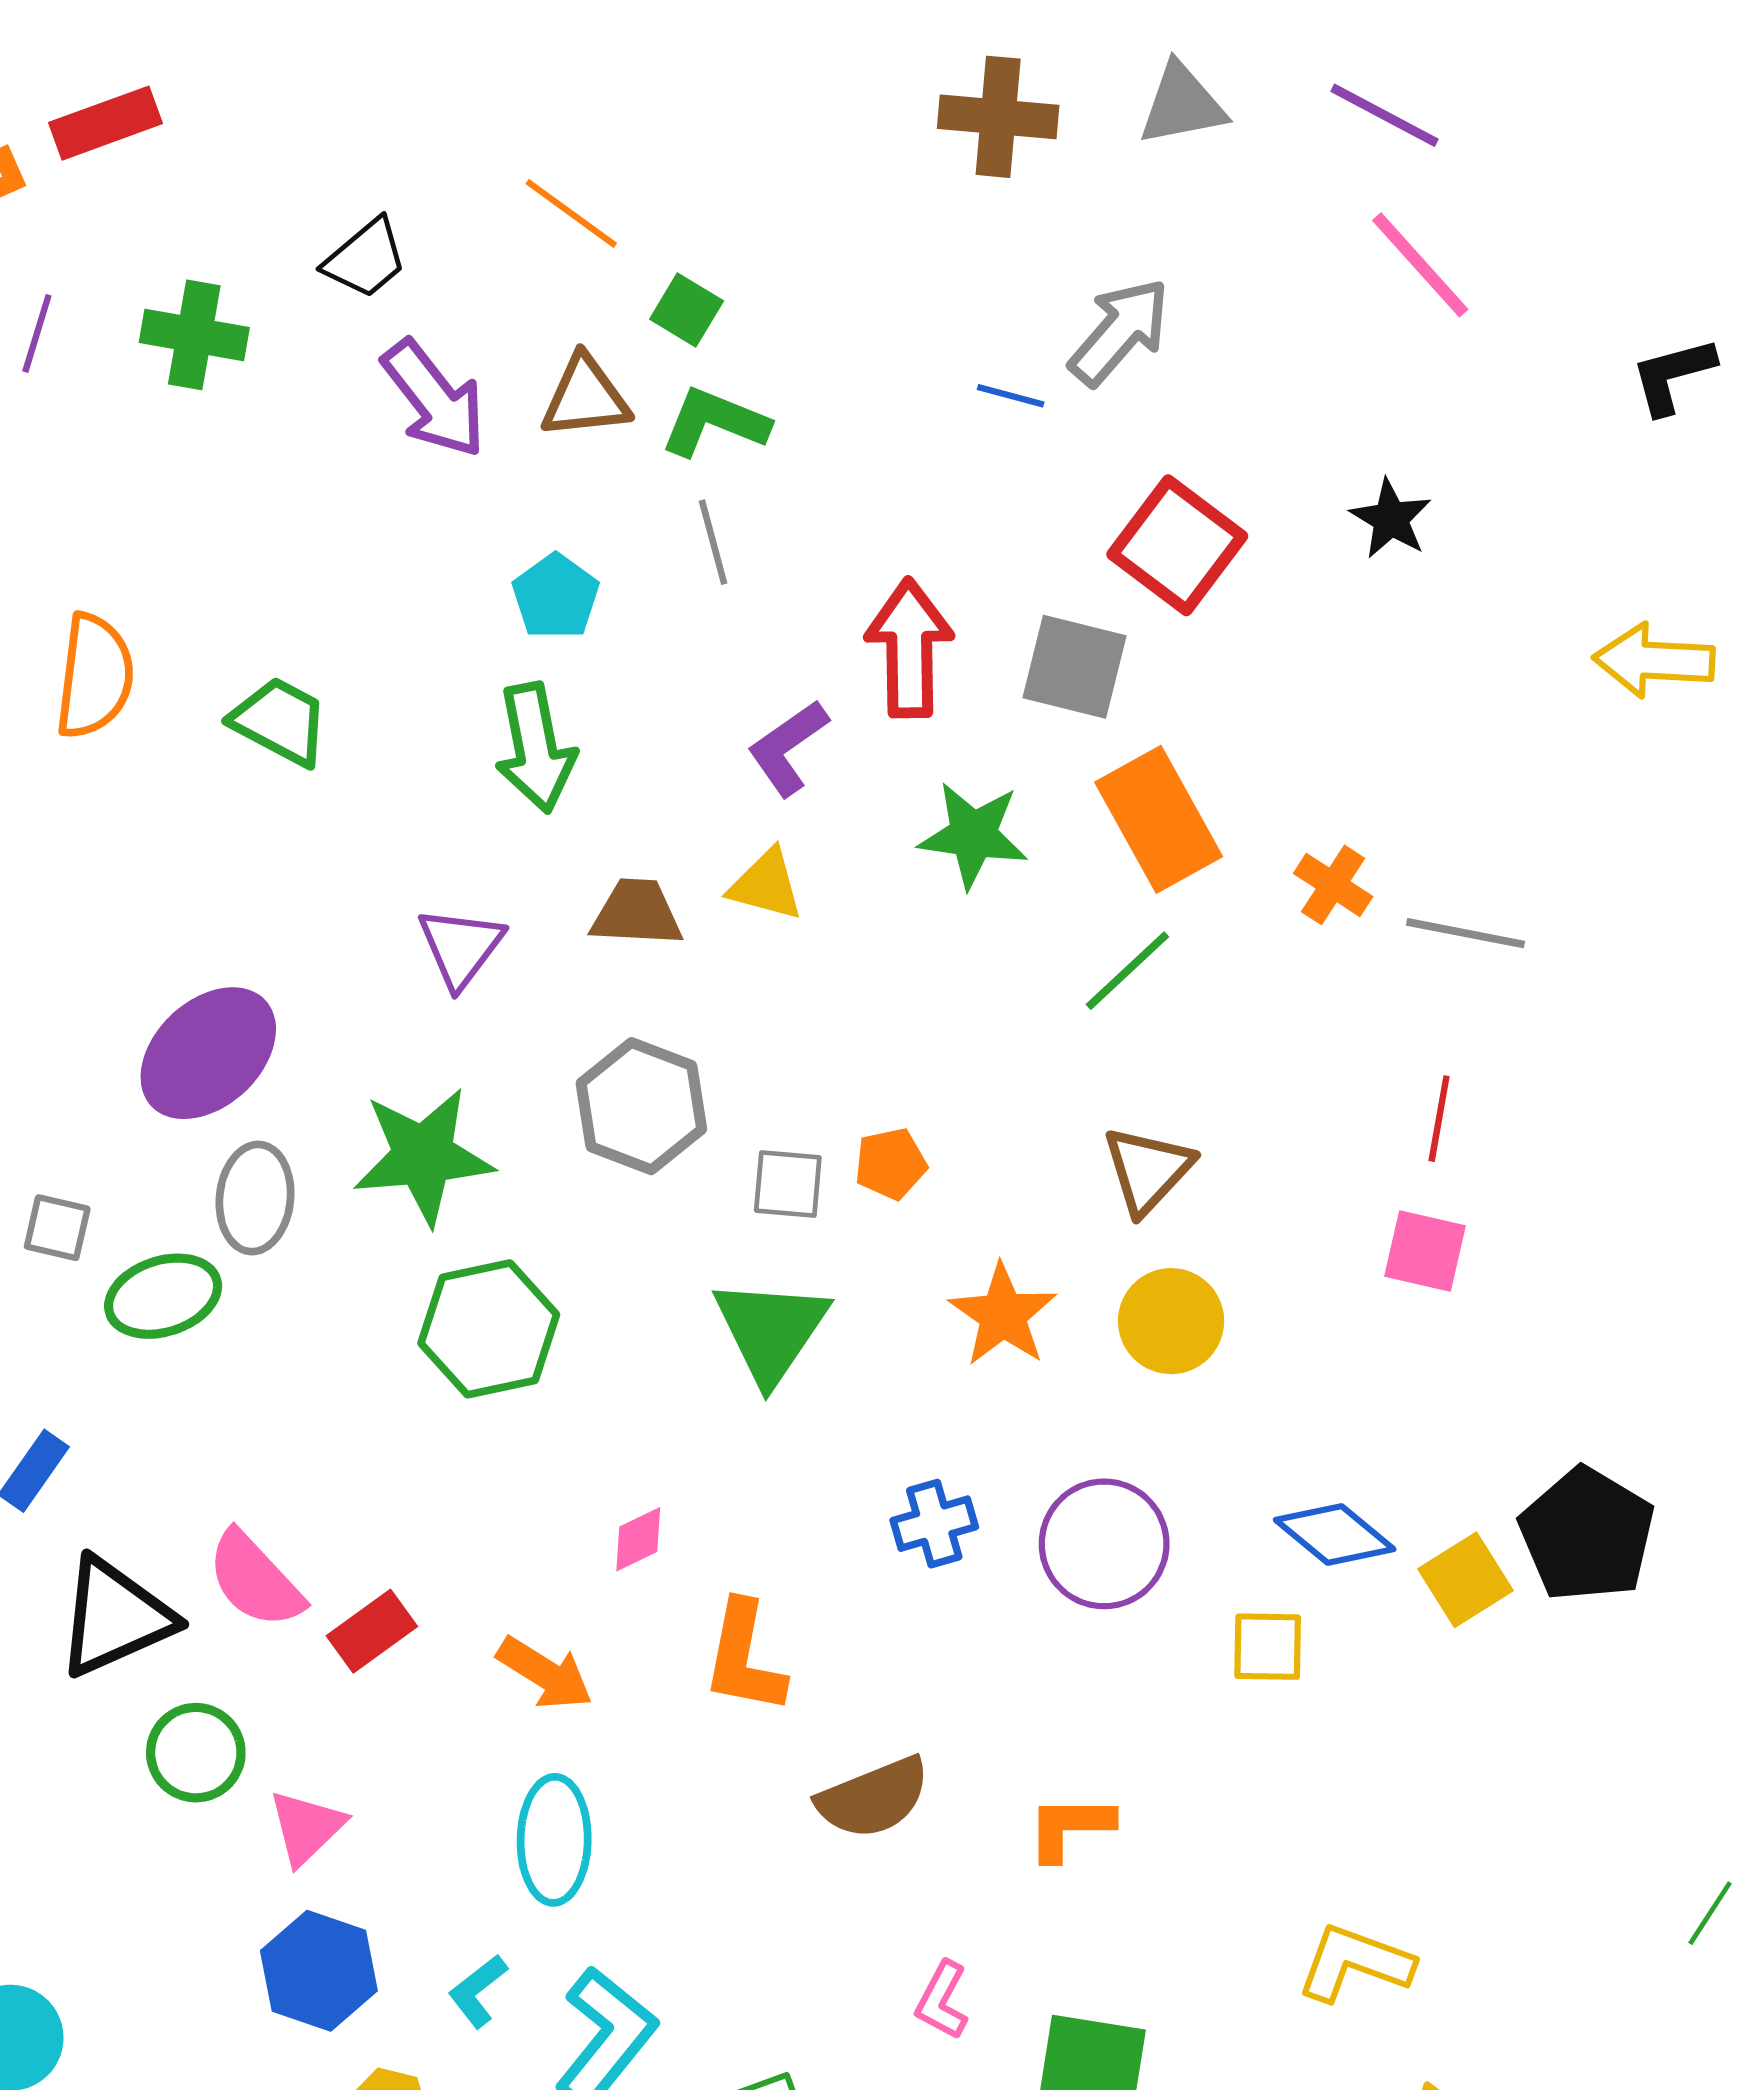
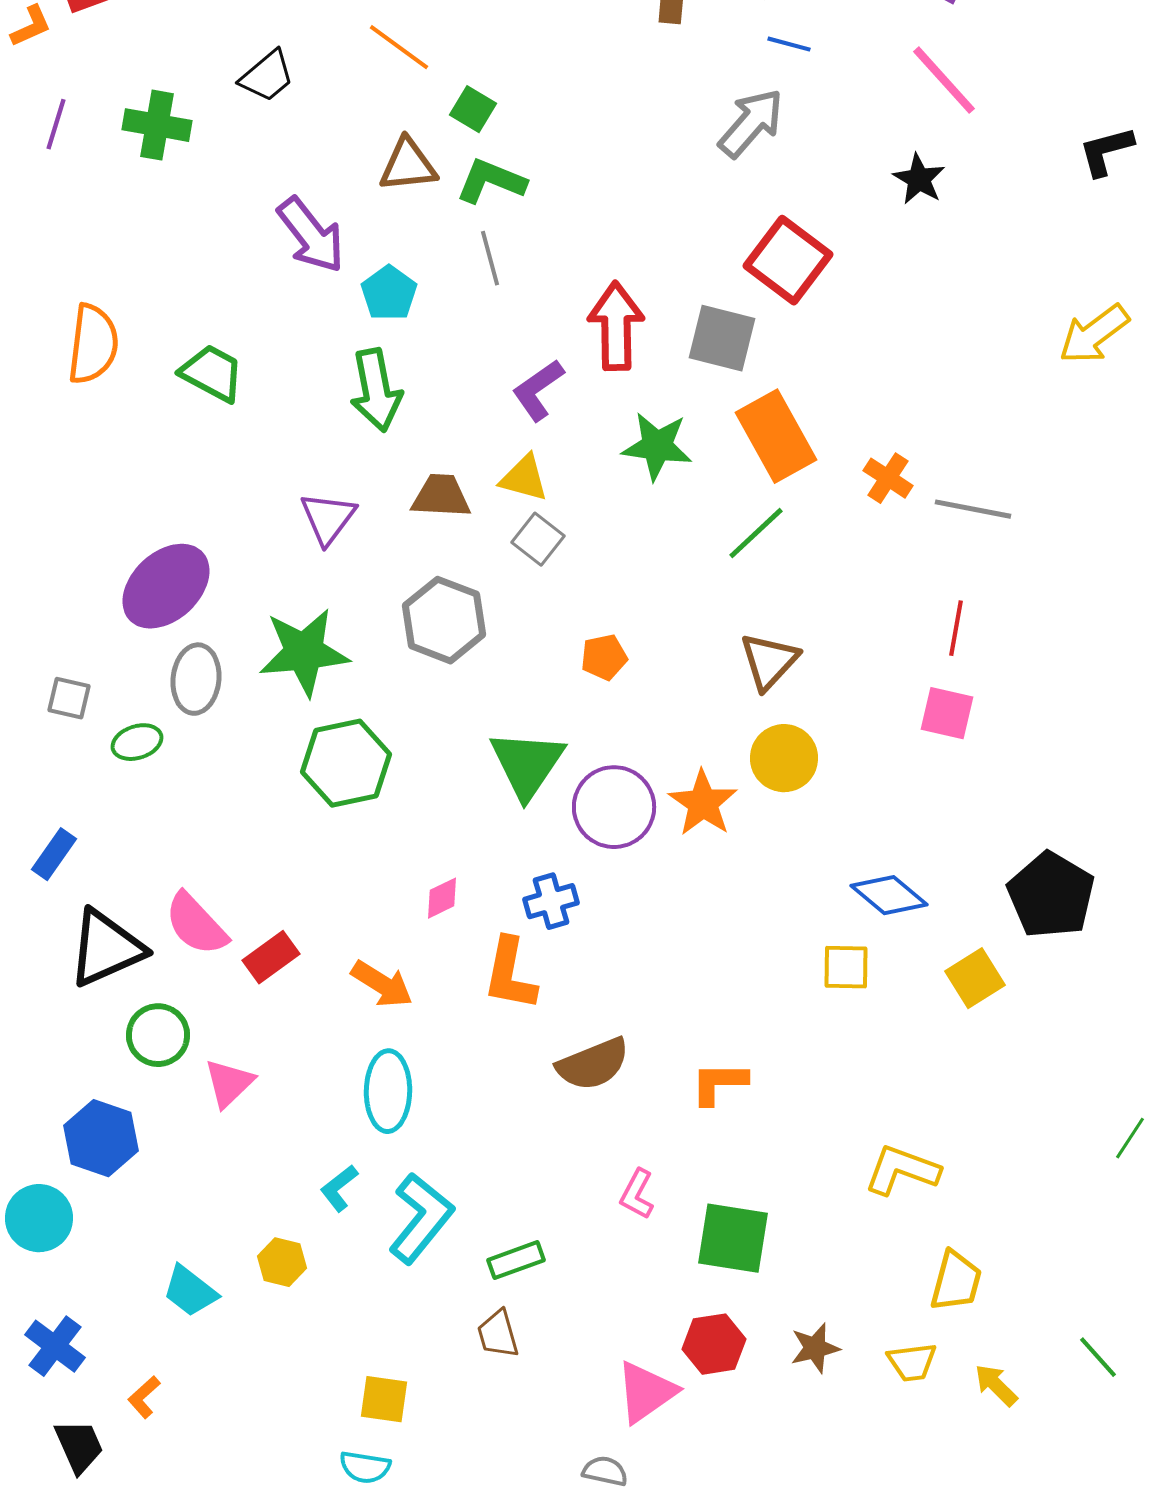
blue line: (1011, 396) -> (789, 44), moved
purple arrow: (434, 399) -> (311, 235), moved
black star: (1391, 519) -> (919, 179), moved
yellow arrow: (1654, 661) -> (1094, 334), turned -40
gray square: (788, 1184) -> (538, 539), moved, turned 33
green ellipse: (163, 1296) -> (137, 742), size x0.7
orange star: (1003, 1315) -> (703, 803), moved
blue cross: (934, 1524) -> (551, 901), moved
purple circle: (1104, 1544) -> (614, 807), moved
yellow square: (1466, 1580) -> (975, 978), moved
blue hexagon: (319, 1971) -> (101, 1138), moved

